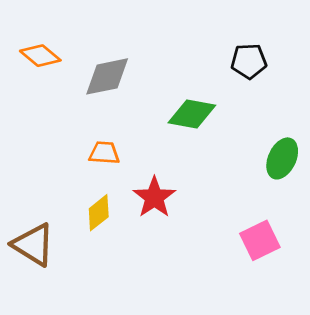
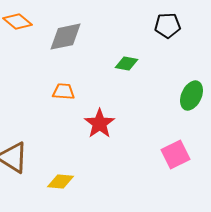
green diamond: (192, 114) -> (126, 64), size x0.7
yellow diamond: (99, 213) -> (60, 182), moved, turned 44

